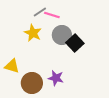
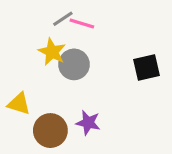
gray circle: (62, 35) -> (74, 64), moved
black square: (75, 43) -> (146, 68), moved, turned 30

